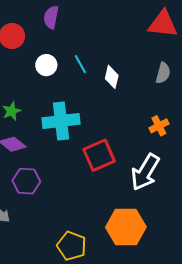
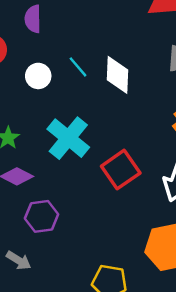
white diamond: (112, 77) -> (118, 75), size x1.4
cyan cross: (61, 121) -> (68, 138), turned -33

